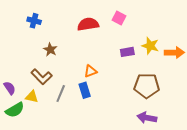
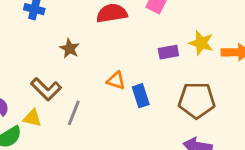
brown star: (50, 50) -> (70, 49), moved
orange triangle: (90, 71) -> (116, 80), turned 40
blue rectangle: (85, 90) -> (141, 96), moved

